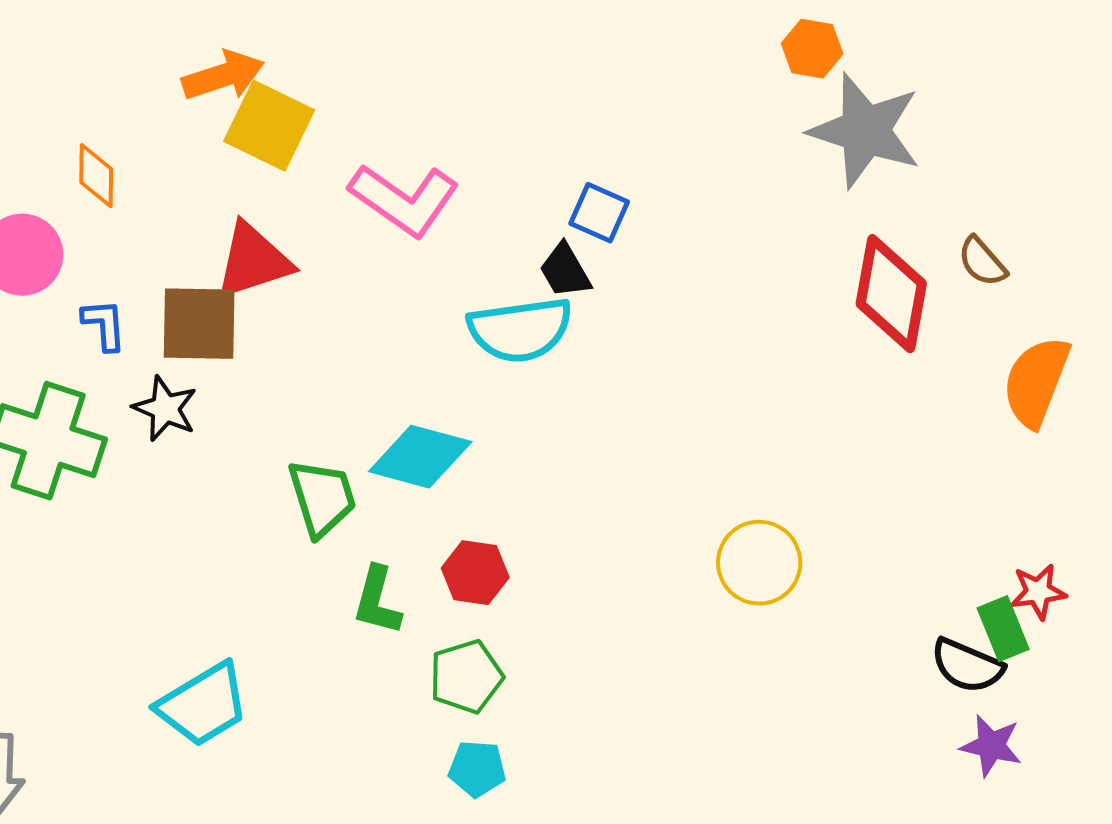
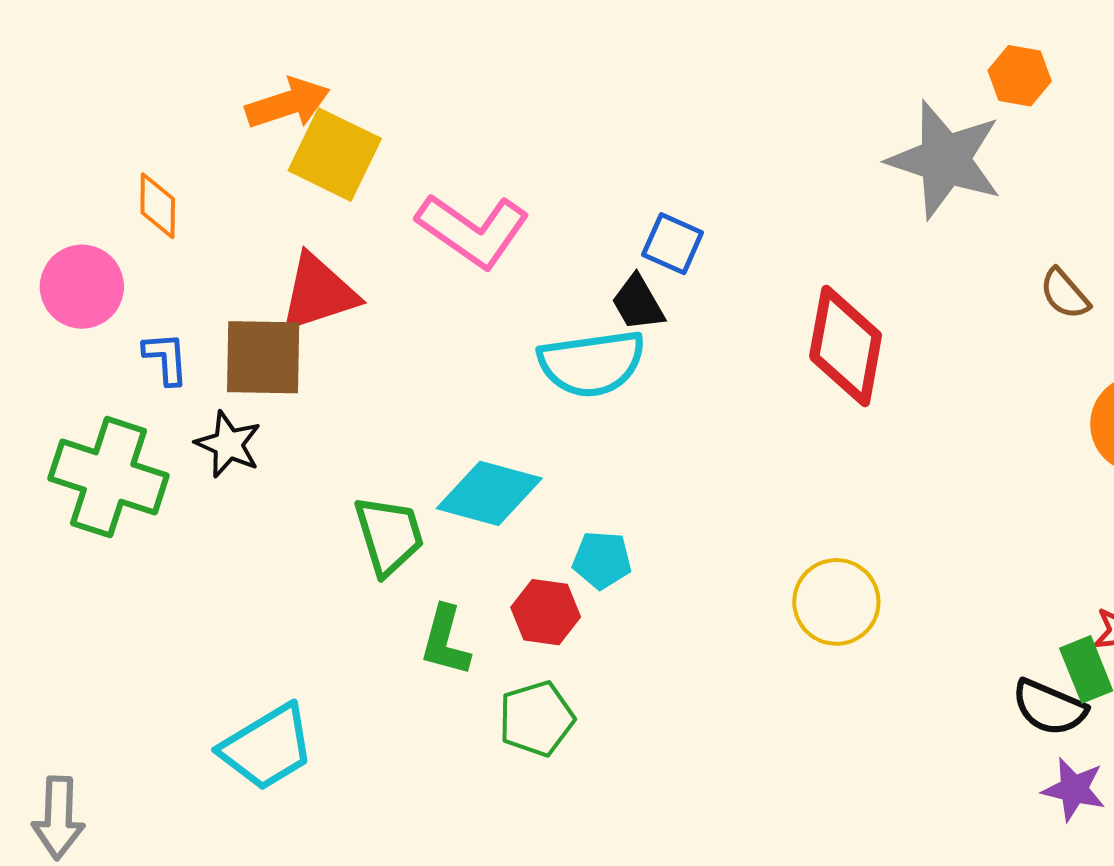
orange hexagon: (812, 49) -> (1020, 76), moved
red diamond: (891, 294) -> (846, 346), moved
cyan pentagon: (477, 769) -> (602, 560), moved

